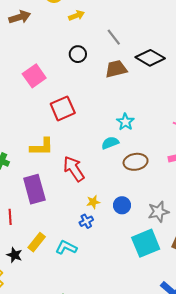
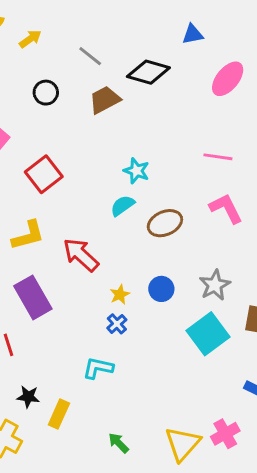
yellow rectangle: (37, 242) -> (59, 414), moved

